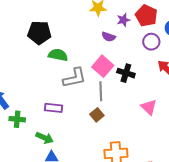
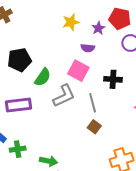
green semicircle: (58, 55) -> (43, 77), turned 126
pink square: (103, 66) -> (78, 71), moved
purple rectangle: (53, 108) -> (19, 105), moved, size x1.4

